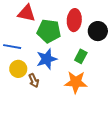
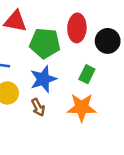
brown arrow: (34, 81) -> (38, 107), moved

